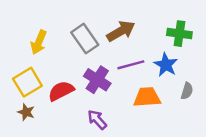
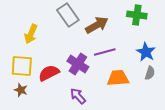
green cross: (179, 34) -> (137, 15), moved
gray rectangle: (85, 39) -> (68, 15), moved
blue star: (166, 65) -> (146, 52), moved
yellow square: (27, 82) -> (22, 66), turned 35

